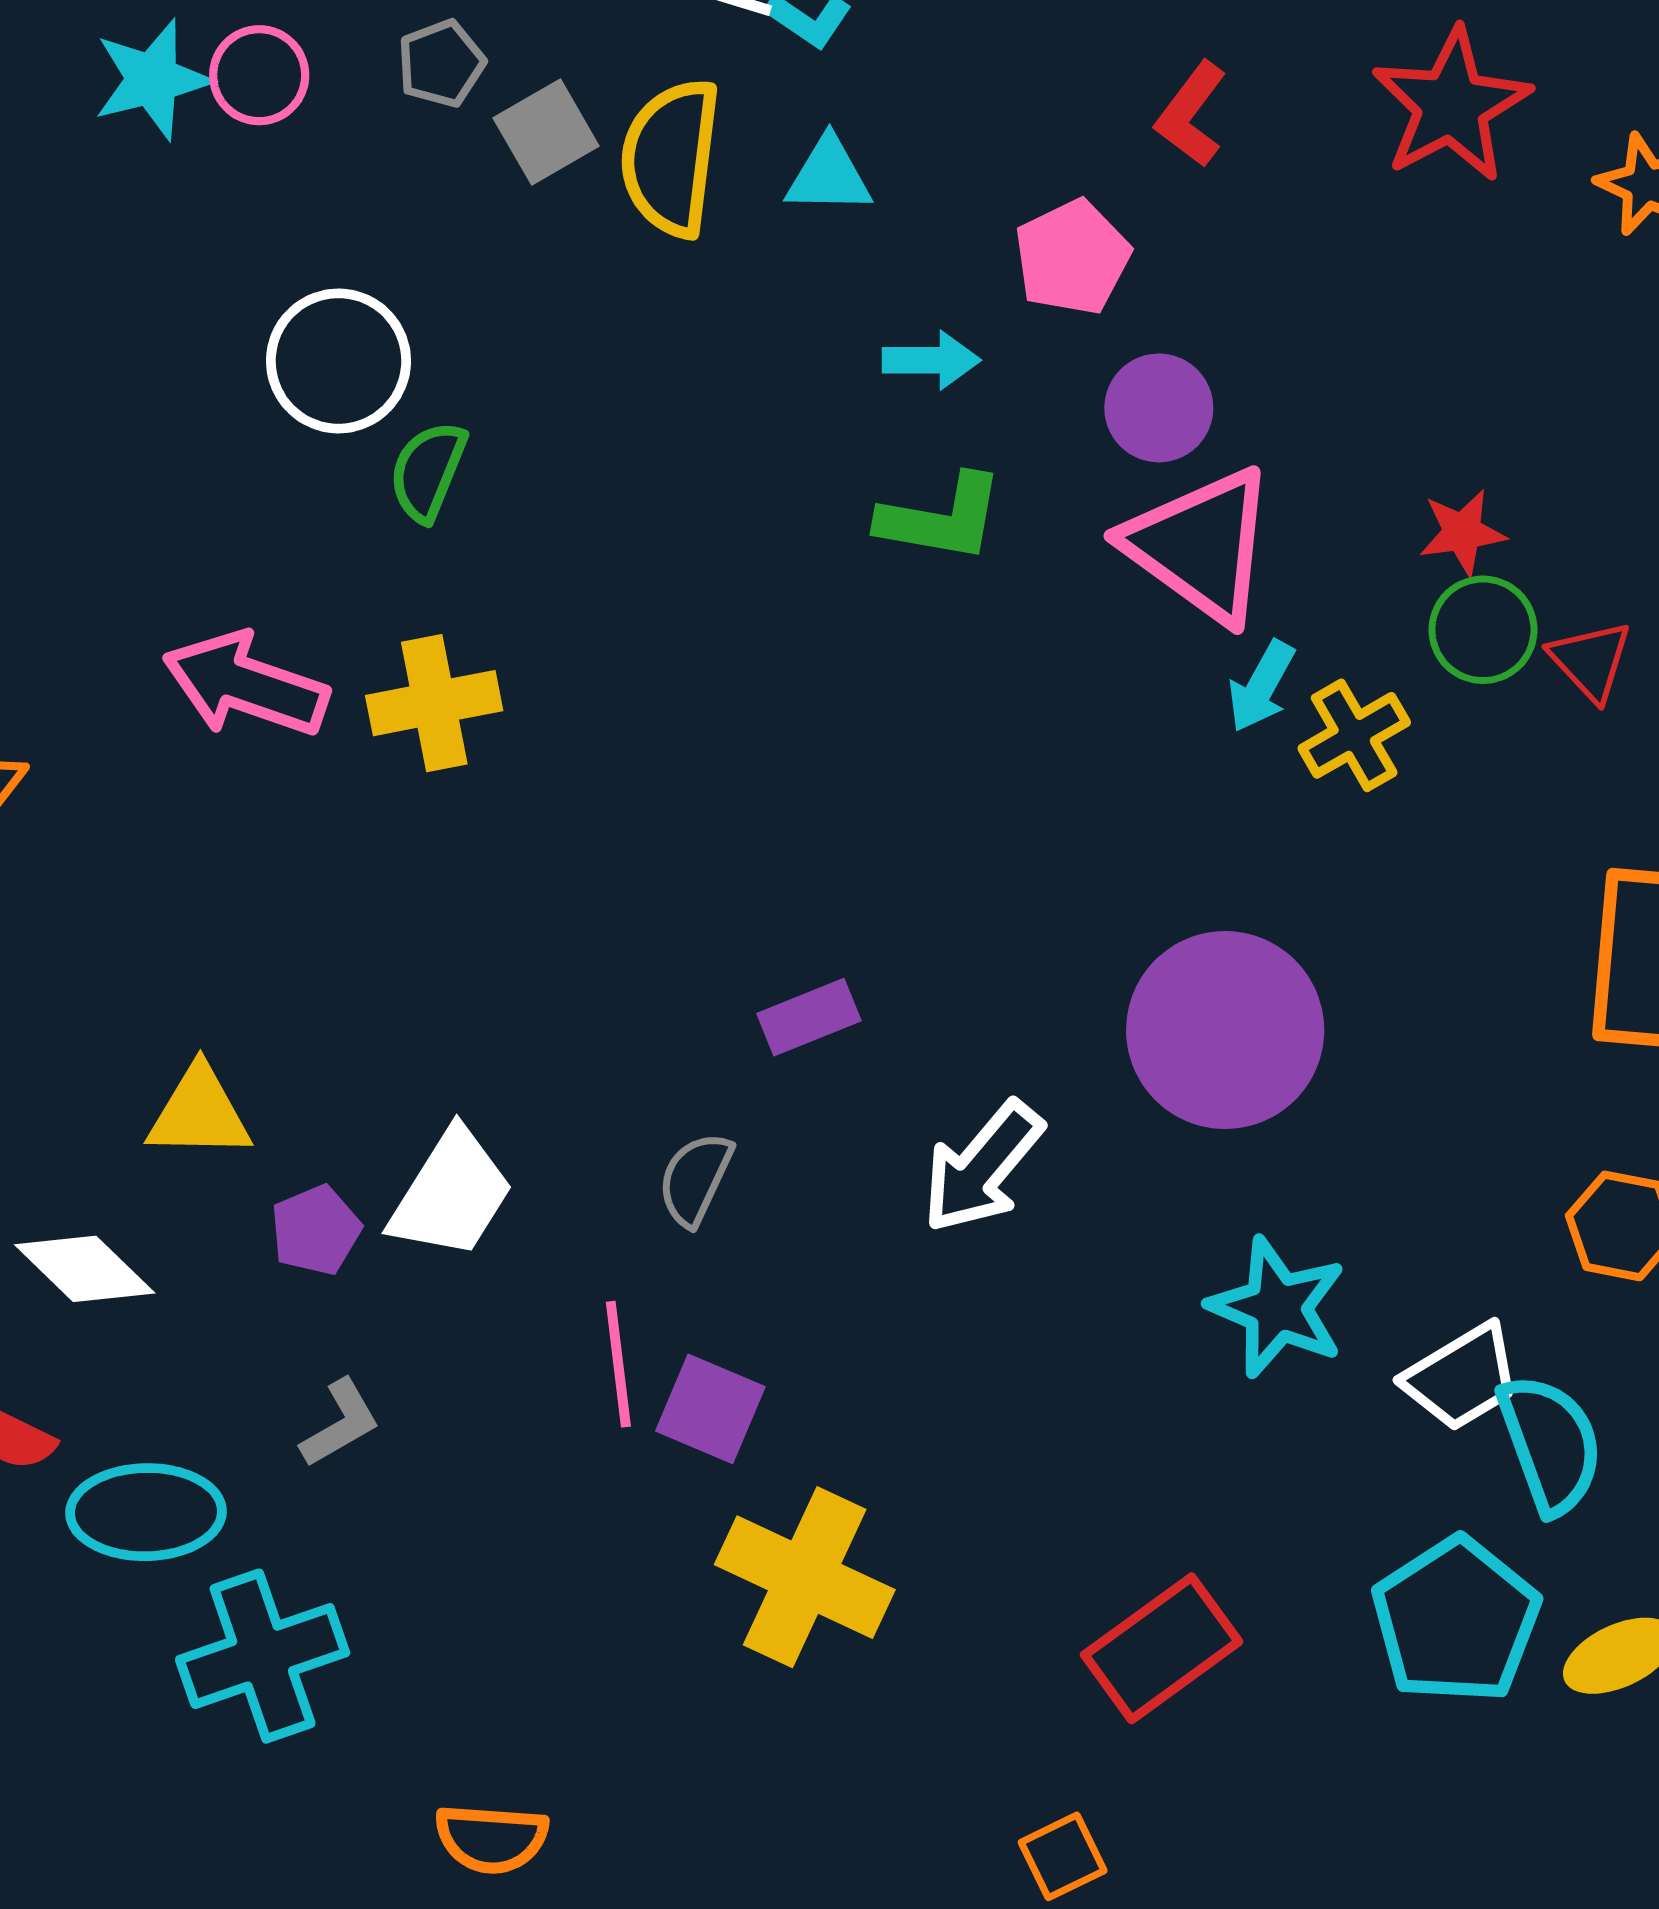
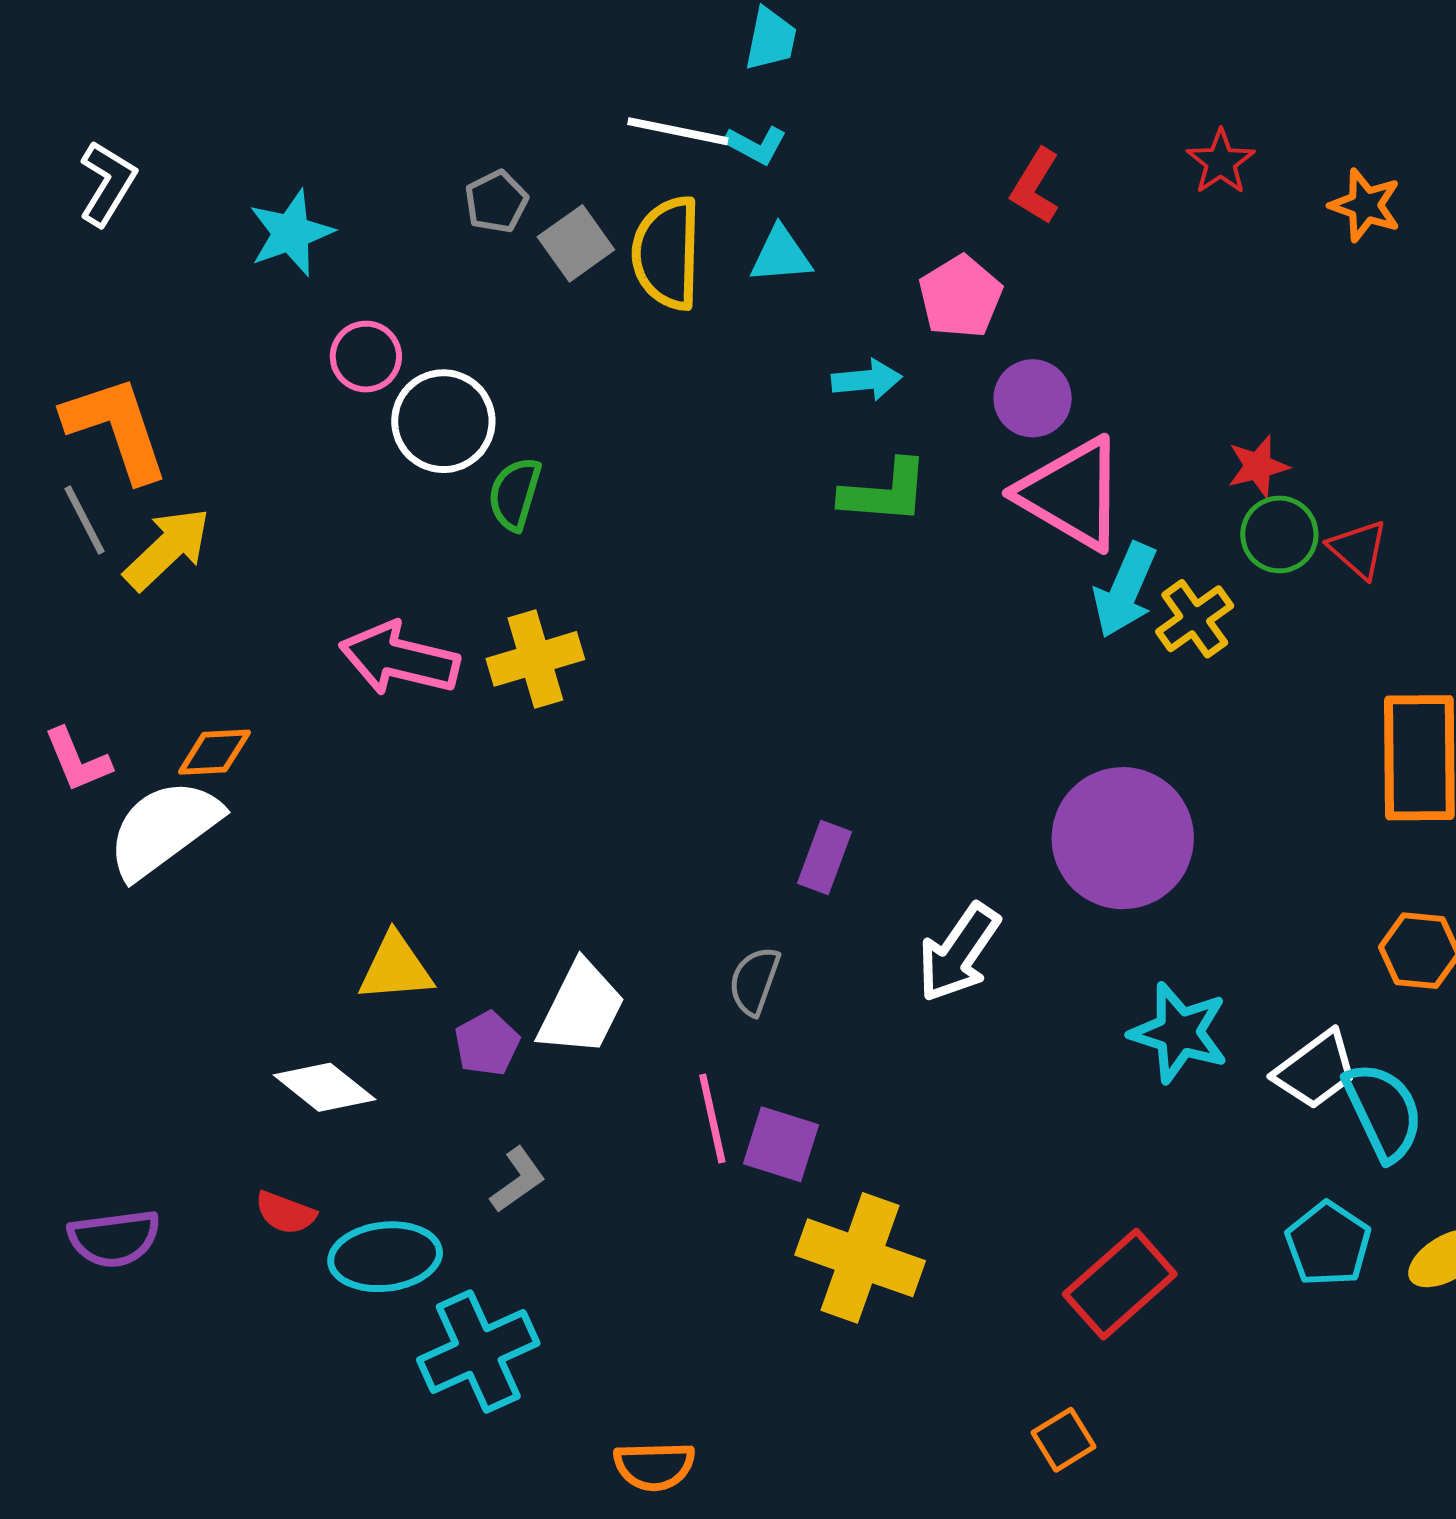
pink circle: (259, 75) -> (366, 357), moved
red star: (1451, 105) -> (1221, 162), size x0.6
cyan arrow: (1261, 686) -> (1125, 590), size x1.4
purple rectangle: (809, 1017) -> (825, 858), turned -42
cyan pentagon: (1456, 1620) -> (1328, 1244), size x0.7

